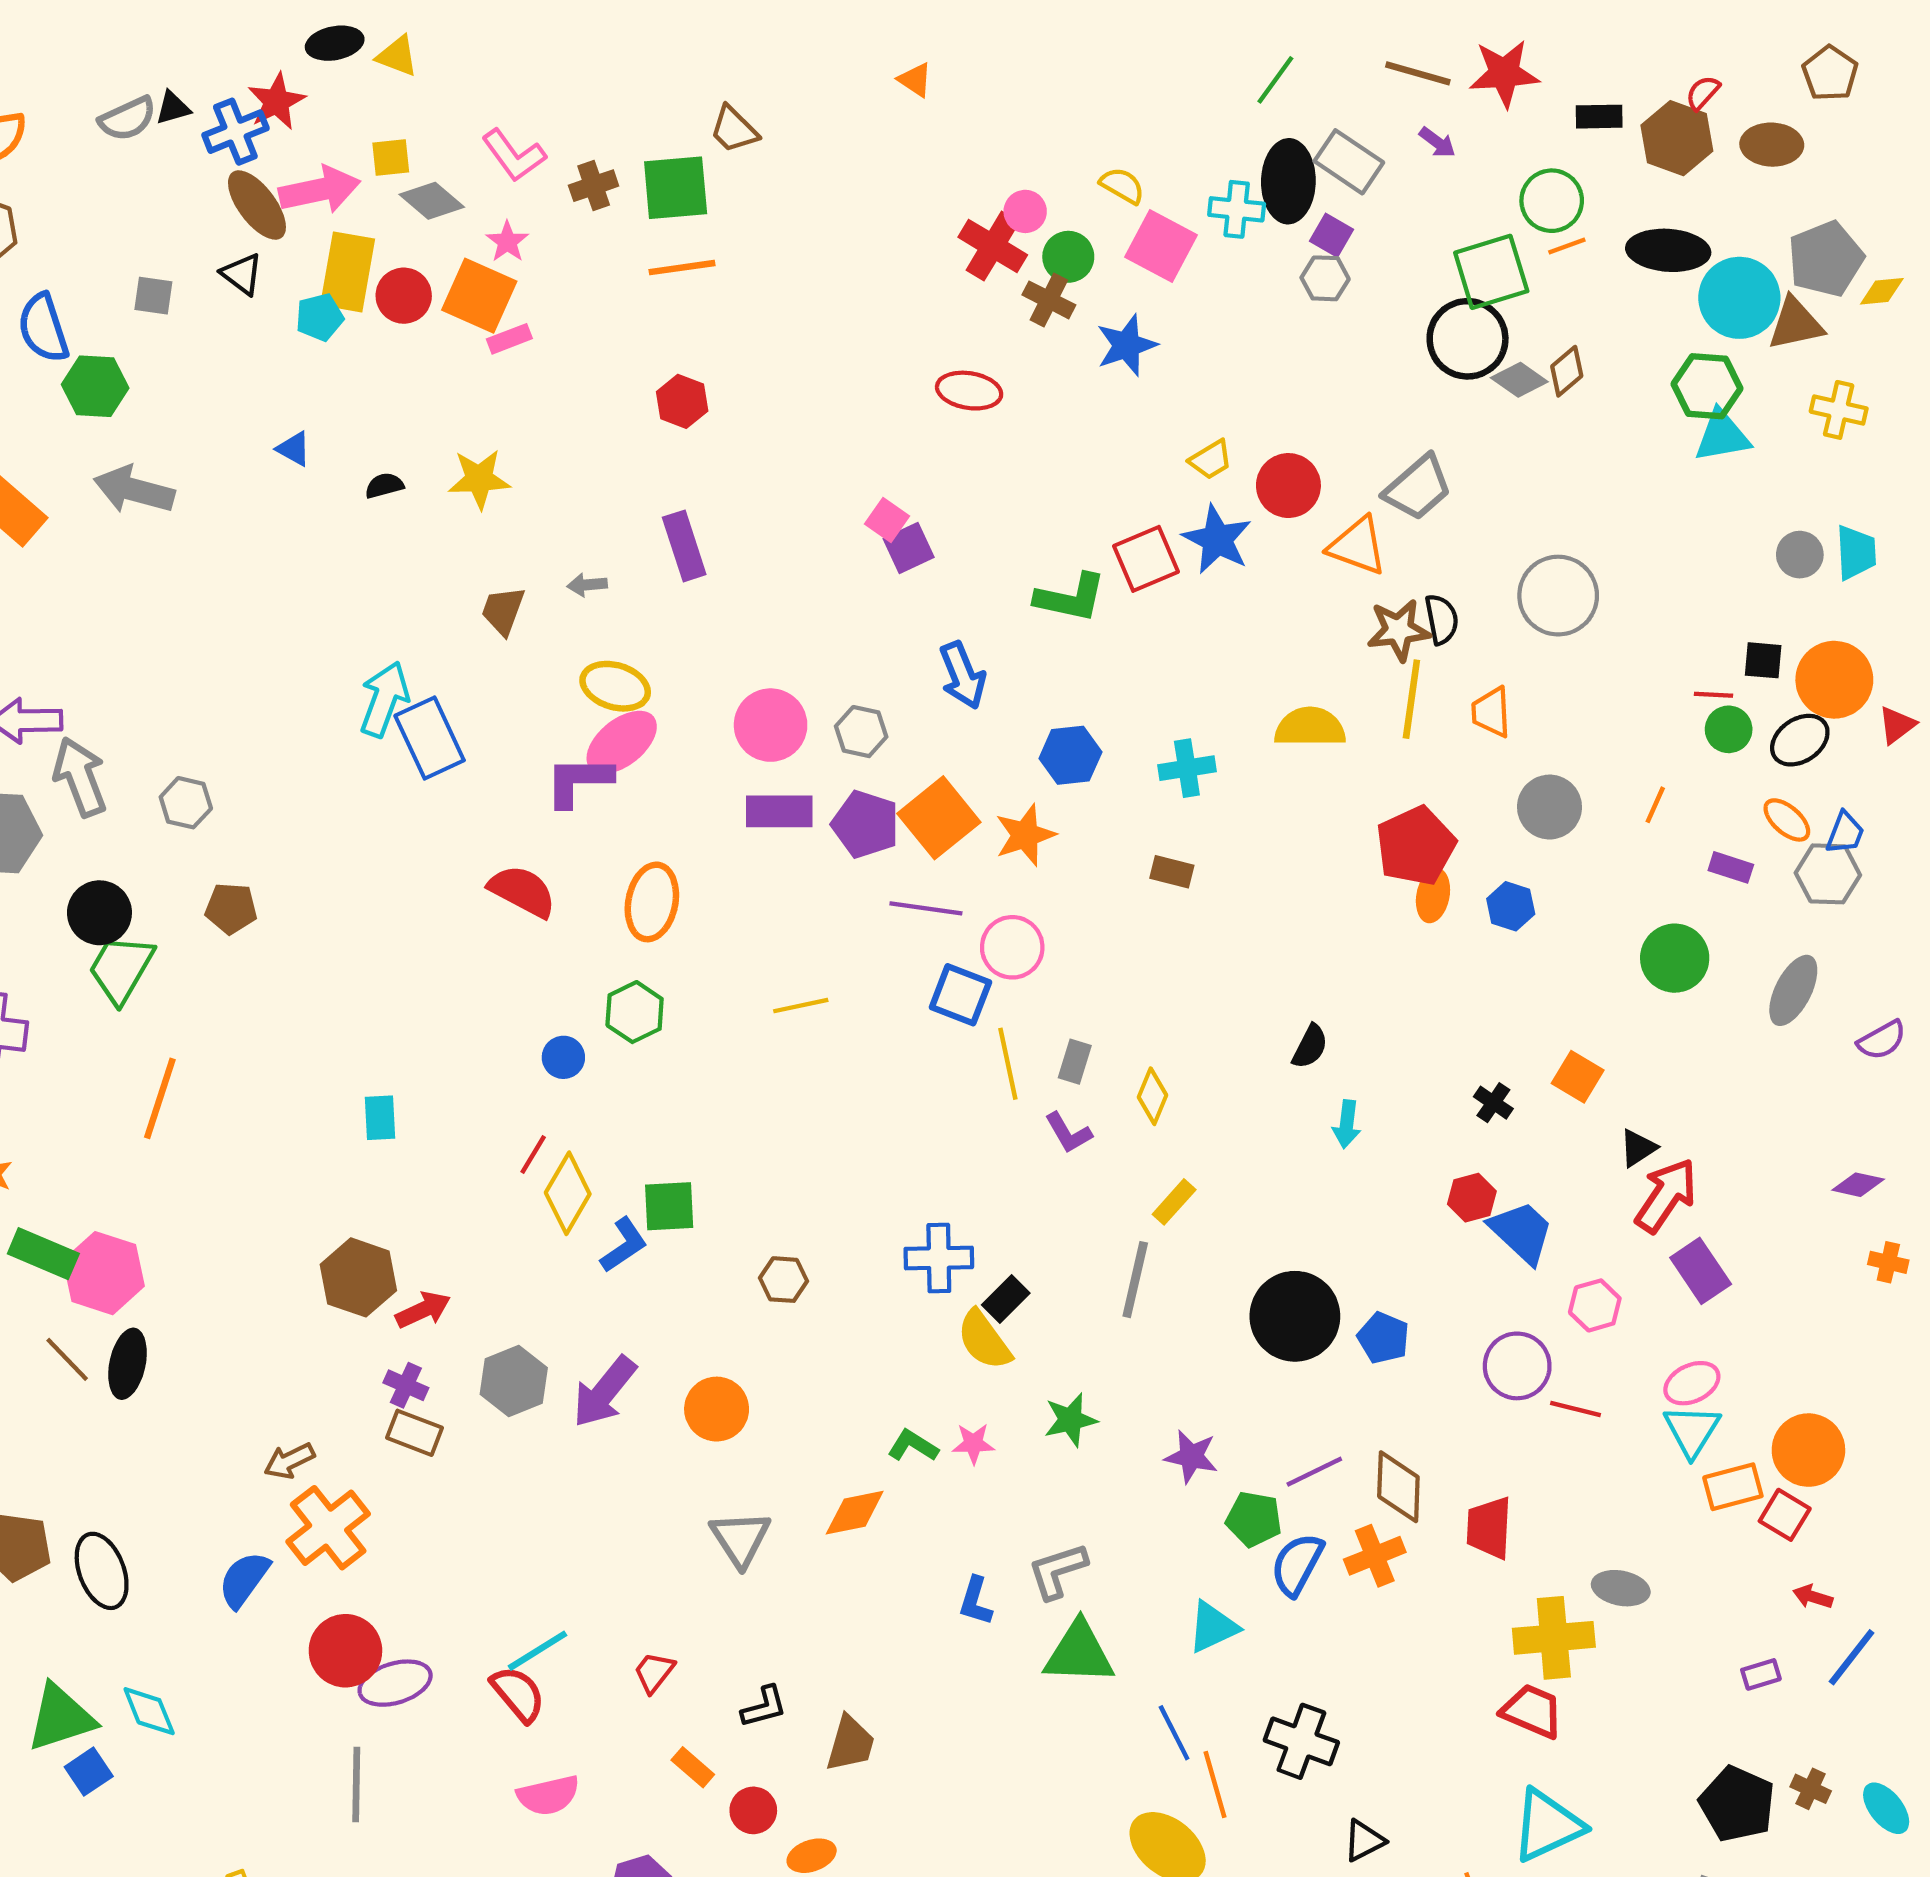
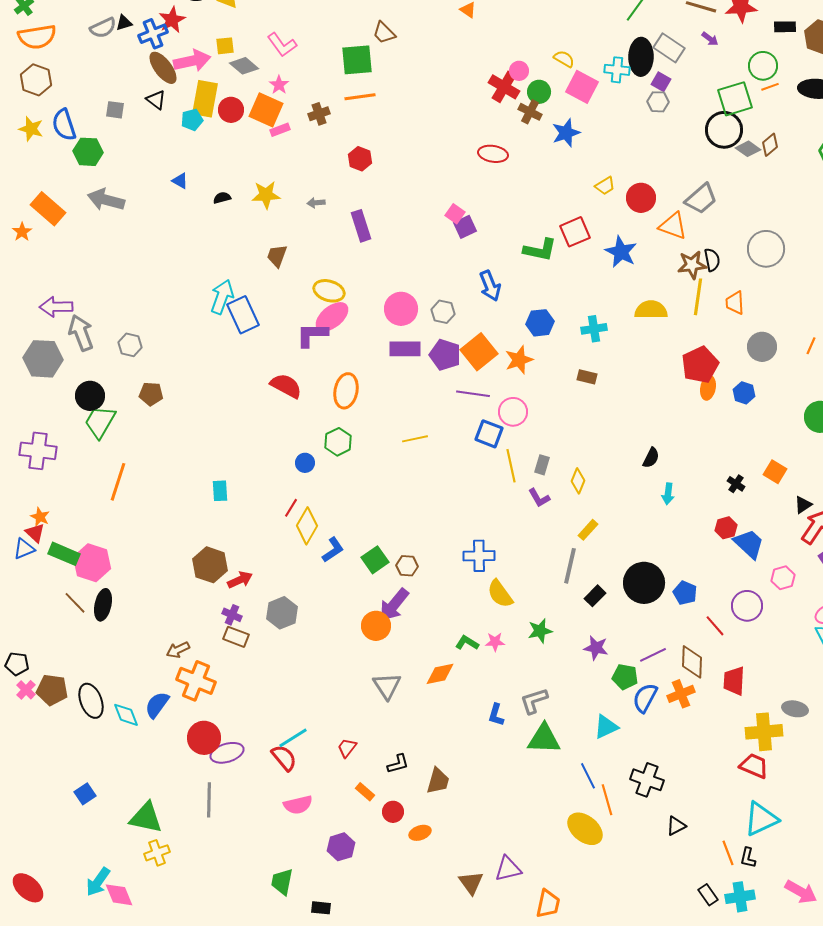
brown cross: (594, 186) -> (319, 114), moved
blue star: (1217, 539) -> (621, 252), moved
gray arrow: (587, 585) -> (316, 203), moved
green square: (669, 1206) -> (375, 560), moved, turned -32
black rectangle: (1006, 1299) -> (595, 596), moved
purple arrow: (604, 1392) -> (394, 605), moved
red line: (1575, 1409) -> (715, 626), moved, turned 35
orange cross: (328, 1528) -> (196, 681), turned -30
cyan diamond: (149, 1711) -> (126, 715), moved
green triangle: (61, 1718) -> (146, 818), moved, turned 30

